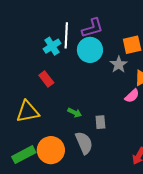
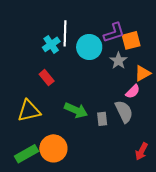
purple L-shape: (92, 28) -> (114, 33), moved
green arrow: (75, 113) -> (76, 110), size x1.6
gray semicircle: (84, 143) -> (124, 112), moved

